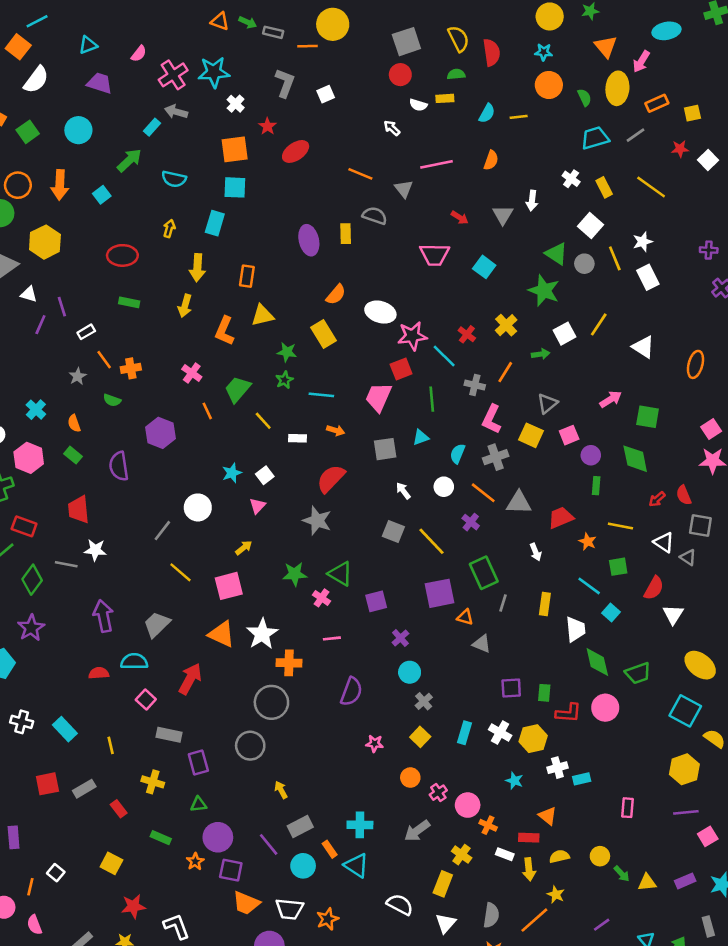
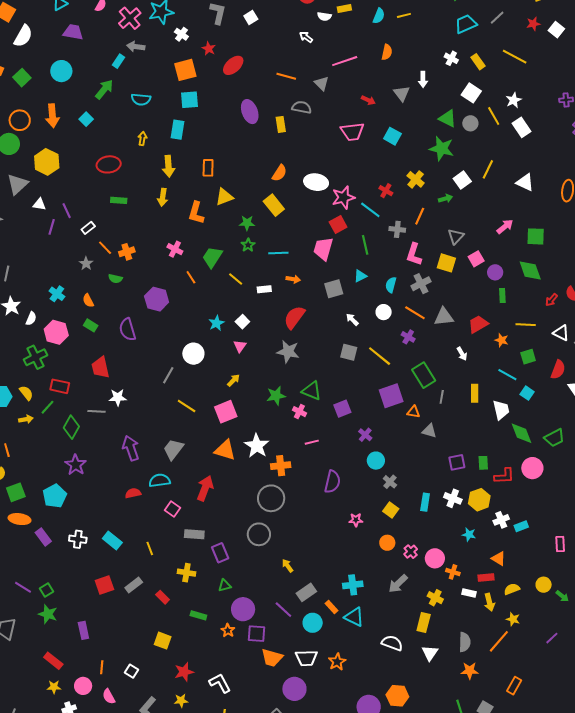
purple ellipse: (309, 240) -> (250, 112), moved
white square: (56, 873) -> (131, 671), moved

